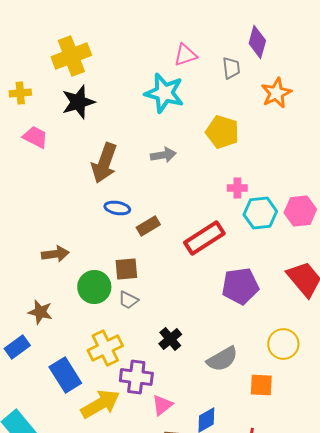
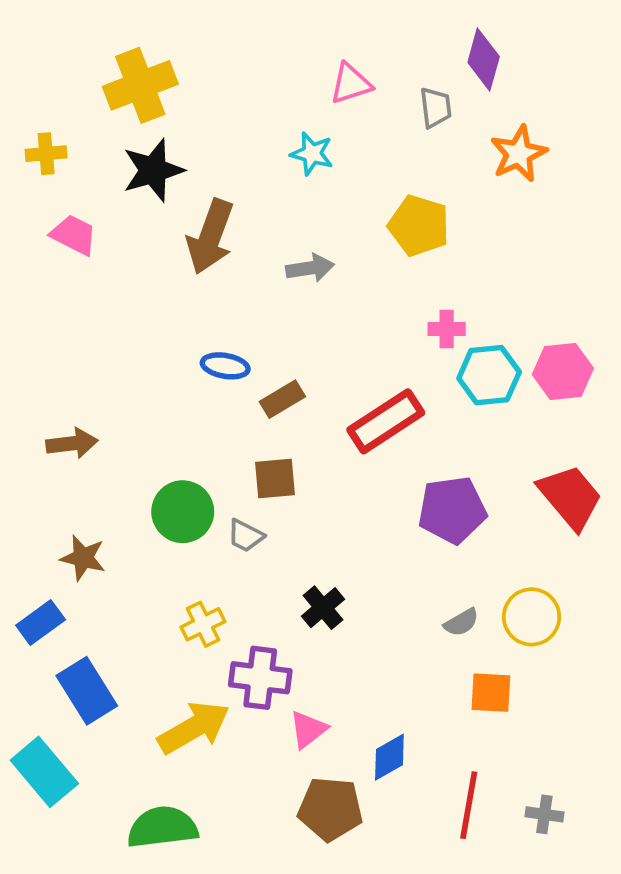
cyan star: (164, 93) -> (312, 154), size x0.6
brown arrow: (104, 163) -> (210, 237), moved
brown arrow: (55, 254) -> (72, 443), moved
brown square: (126, 269) -> (275, 478), moved
yellow cross: (105, 348) -> (203, 624), size x0.7
gray semicircle: (222, 359) -> (461, 622), moved, size x0.6
blue rectangle: (65, 375) -> (87, 691), moved

